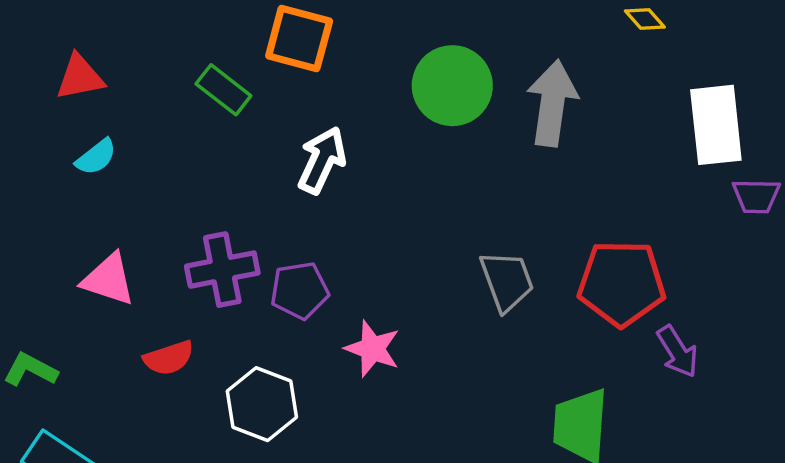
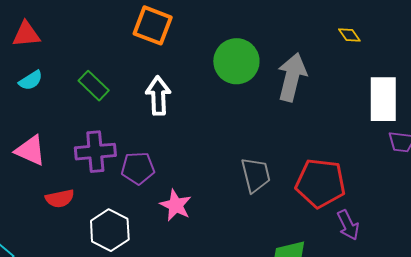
green rectangle: (223, 90) -> (94, 86), moved
white arrow: (322, 160) -> (158, 96), turned -33

